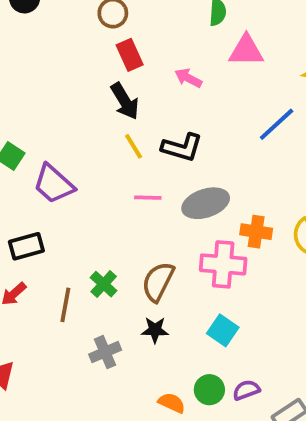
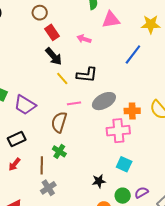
brown semicircle: (158, 282) -> (59, 122), moved
black star: (155, 330) -> (99, 181), moved
gray cross: (105, 352) -> (48, 188), moved

